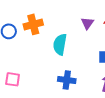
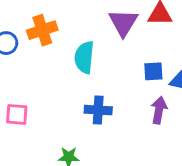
purple triangle: (87, 23) -> (123, 23), size x1.5

